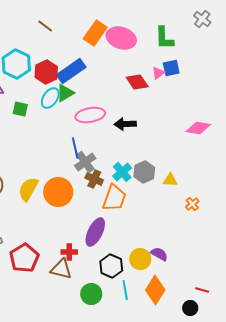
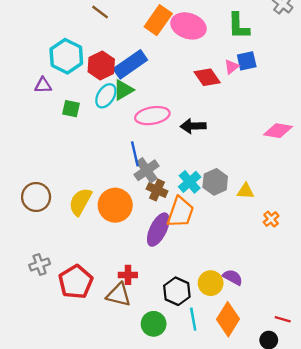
purple ellipse: (95, 232) -> (158, 230), moved

